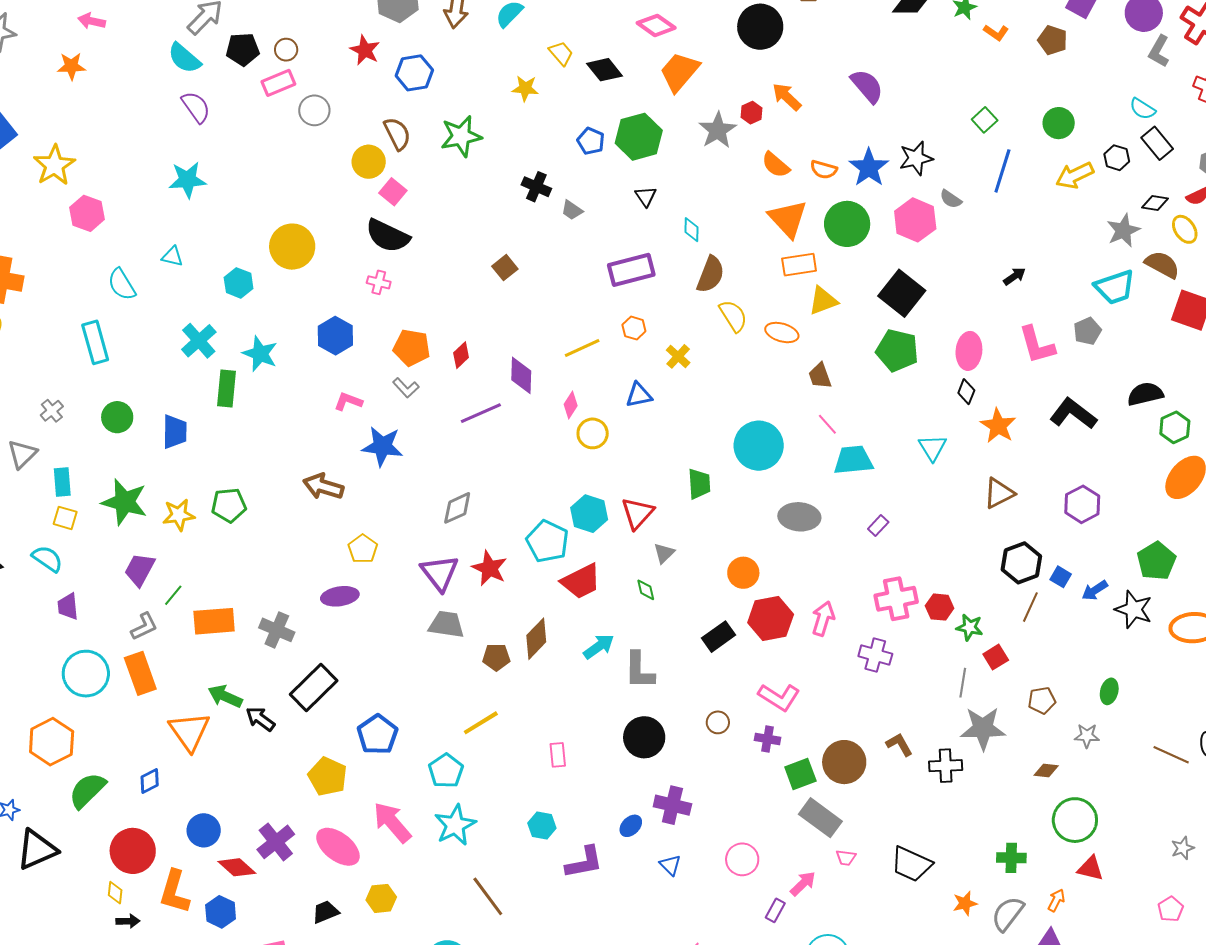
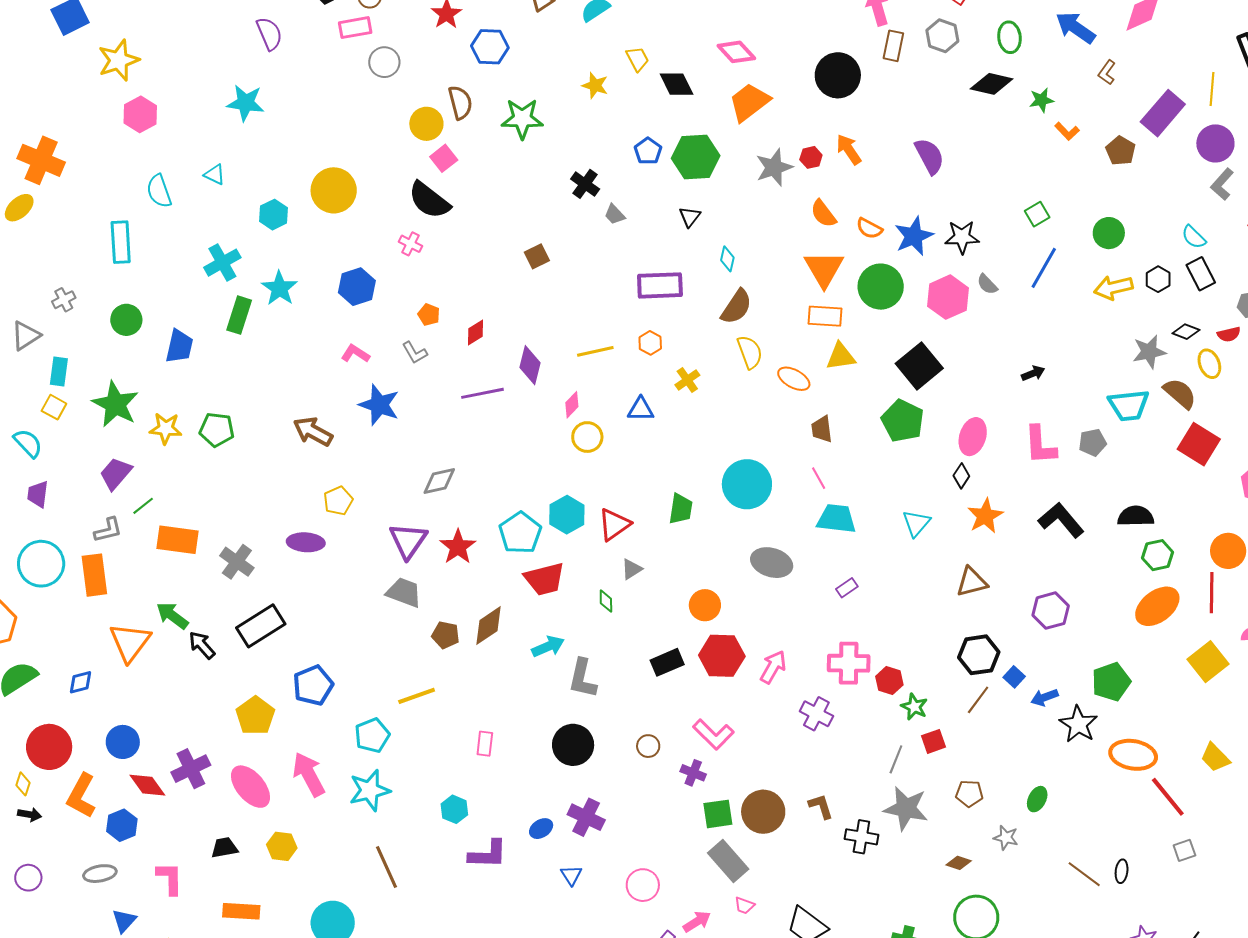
orange pentagon: (412, 348) -> (429, 315), size x0.6

